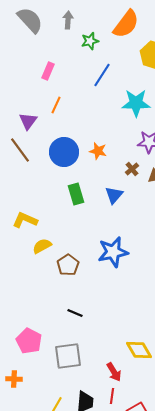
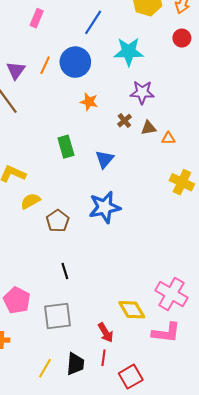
orange line: (56, 105) -> (45, 65), moved
blue circle: (64, 152) -> (75, 62), moved
blue triangle: (114, 195) -> (105, 159), moved
black line: (75, 313) -> (65, 271), turned 49

